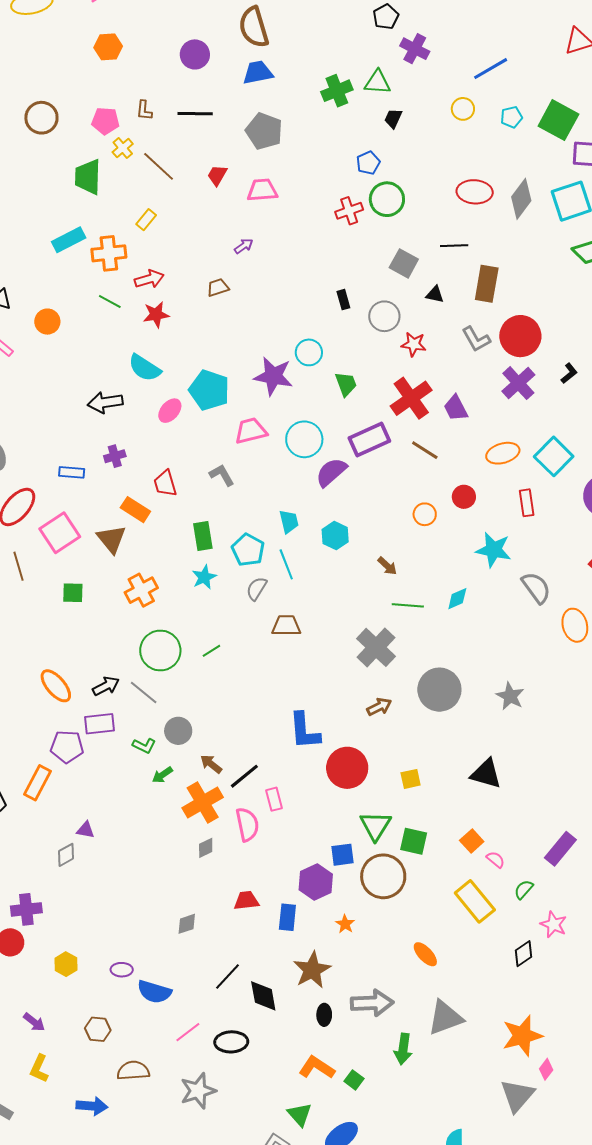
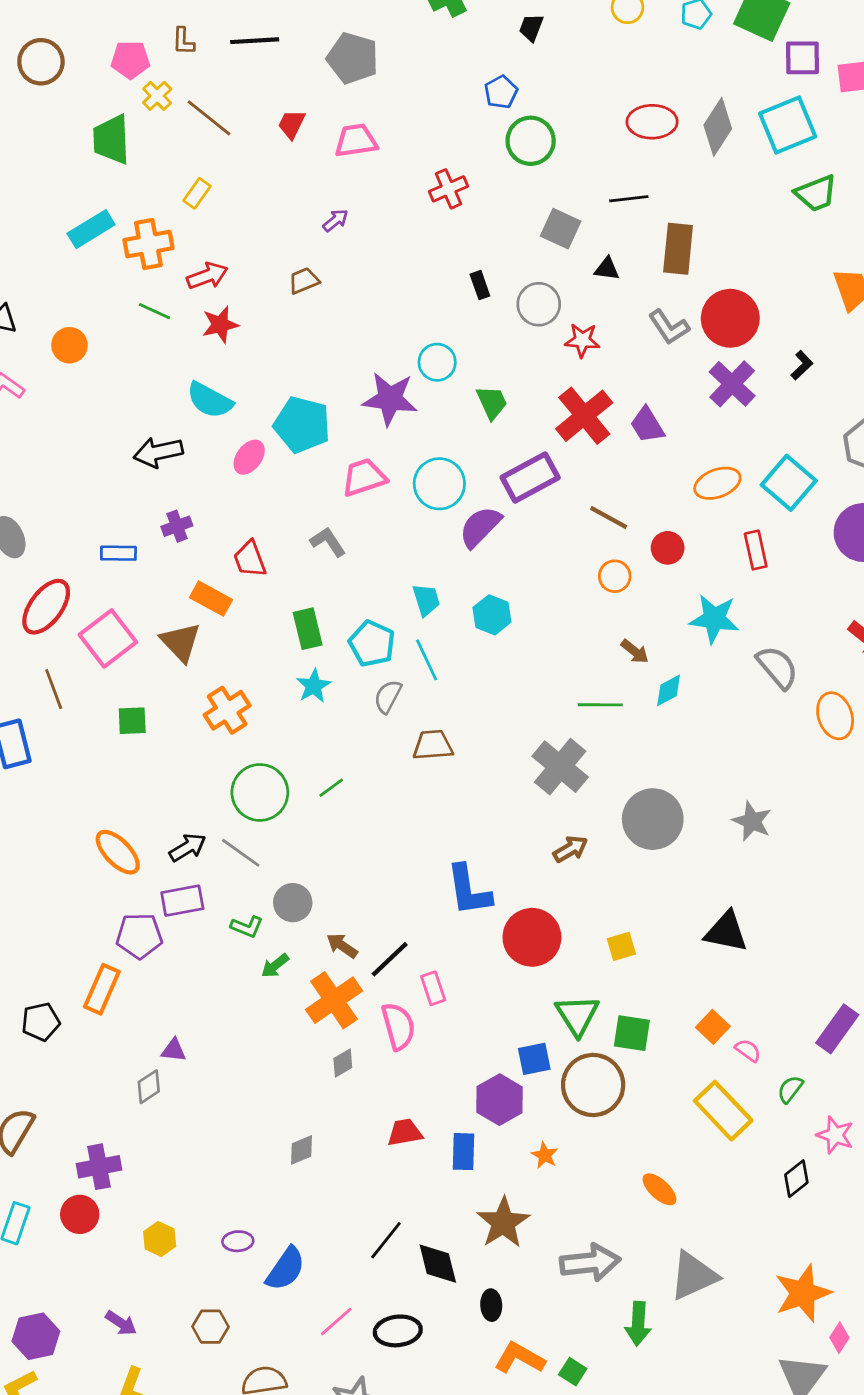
red cross: (349, 211) -> (448, 189), moved
brown line: (425, 450) -> (609, 518), moved
brown arrow: (387, 566) -> (635, 652), moved
gray diamond: (187, 924) -> (301, 1150), moved
blue semicircle: (154, 992) -> (286, 1269), turned -68
black ellipse: (324, 1015) -> (491, 1305), moved

